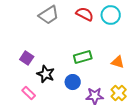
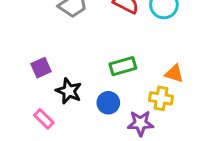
purple square: (27, 58) -> (41, 68), turned 32
yellow cross: (119, 93) -> (161, 98), moved, turned -35

